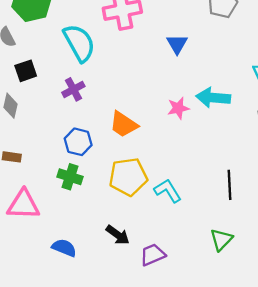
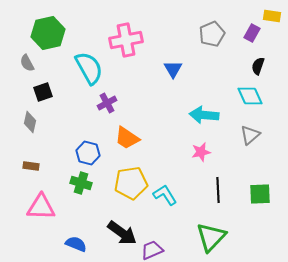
purple cross: (73, 89) -> (107, 103), moved
pink star: (178, 108) -> (201, 152), moved
black arrow: (118, 235) -> (122, 233), size x1.4
green triangle: (221, 240) -> (211, 237), size x1.5

